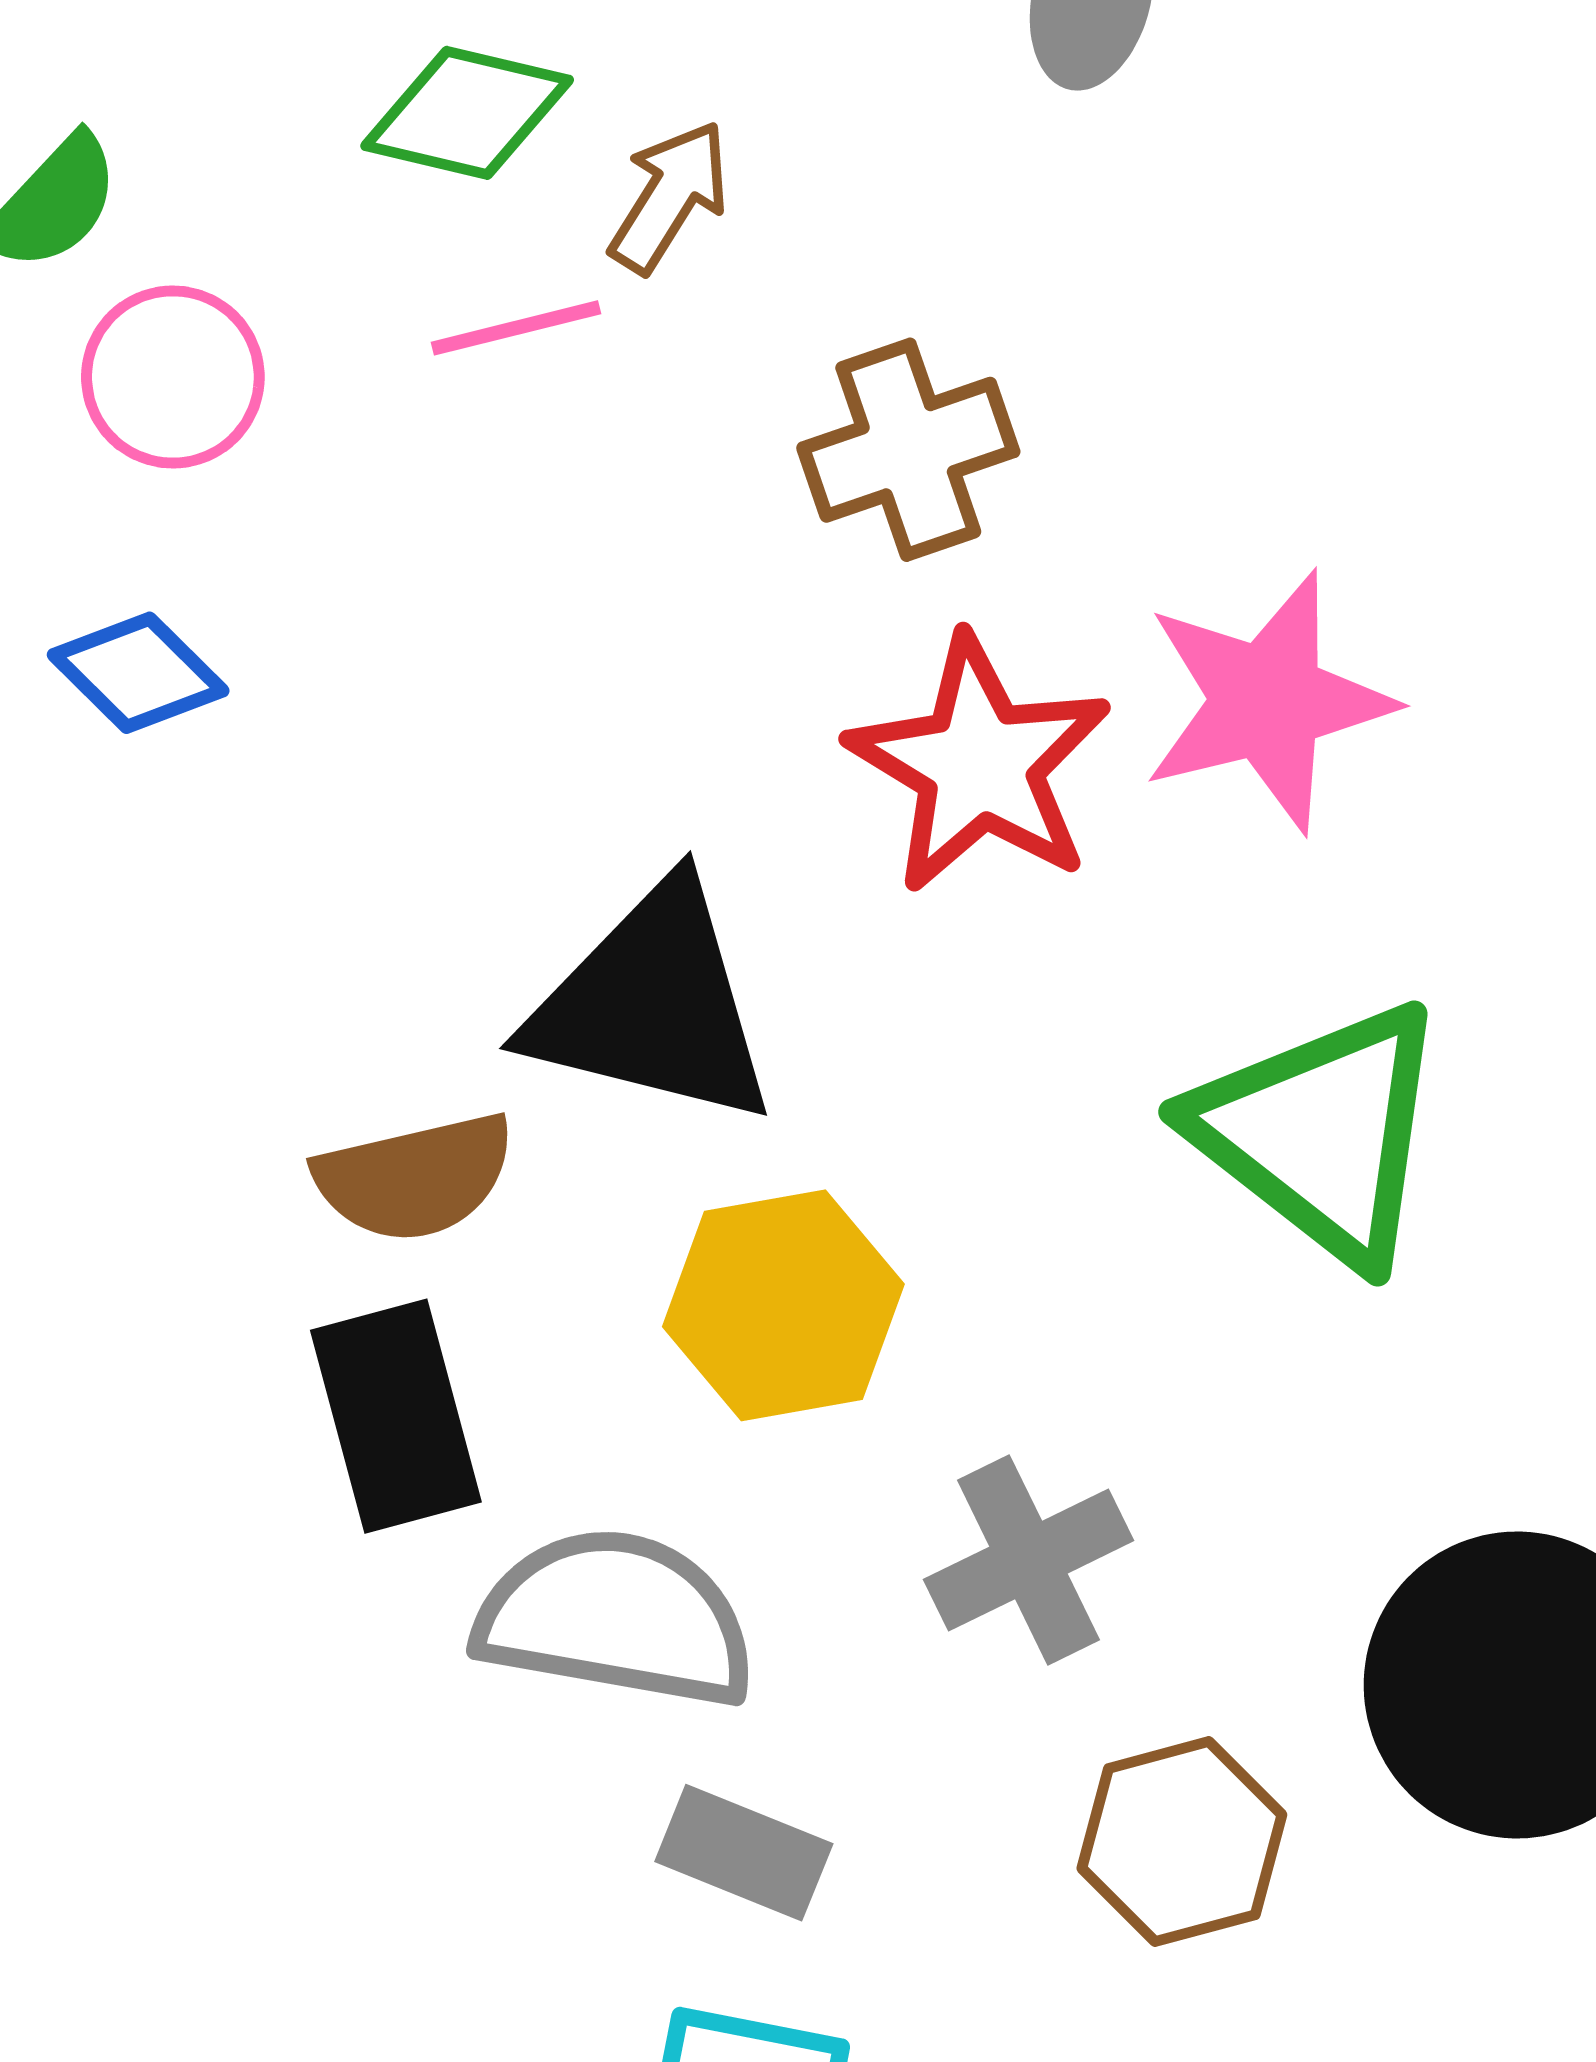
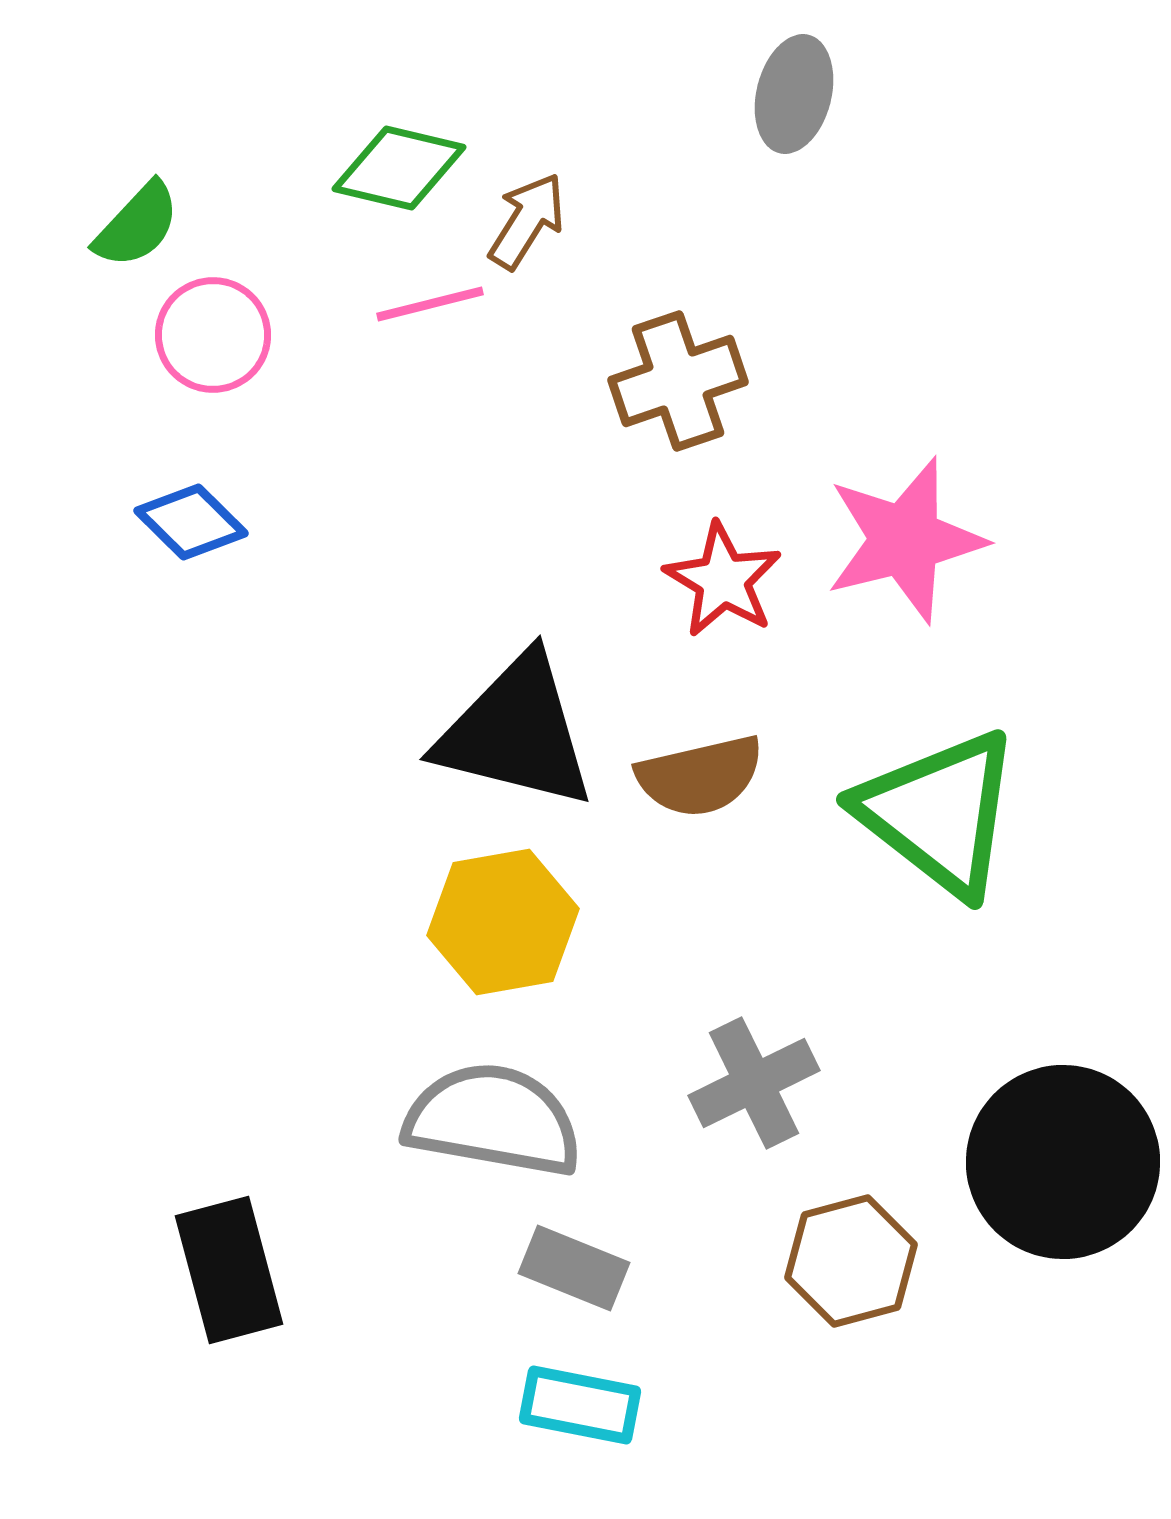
red star: (979, 764) -> (723, 580), size x0.7
brown semicircle: (415, 1177) -> (700, 776), moved
yellow hexagon: (783, 1305) -> (503, 922), moved
black rectangle: (396, 1416) -> (229, 1270), moved

